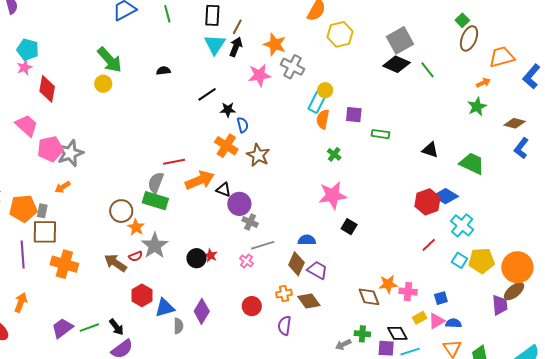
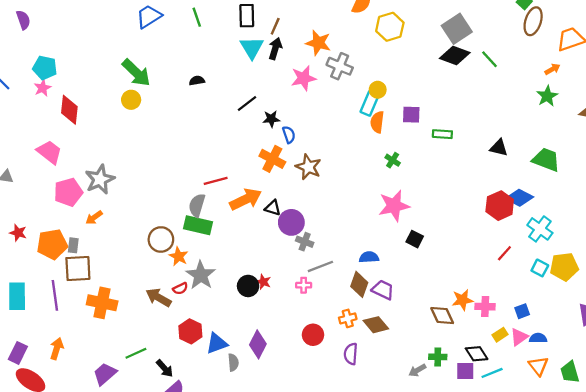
pink pentagon: (50, 149) -> (68, 192), moved
pink cross: (246, 261) -> (304, 285), turned -32
green line: (89, 328) -> (136, 353), moved

